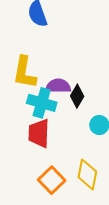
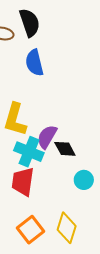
purple semicircle: (58, 86) -> (47, 137), turned -65
black diamond: (77, 96) -> (65, 149), turned -65

